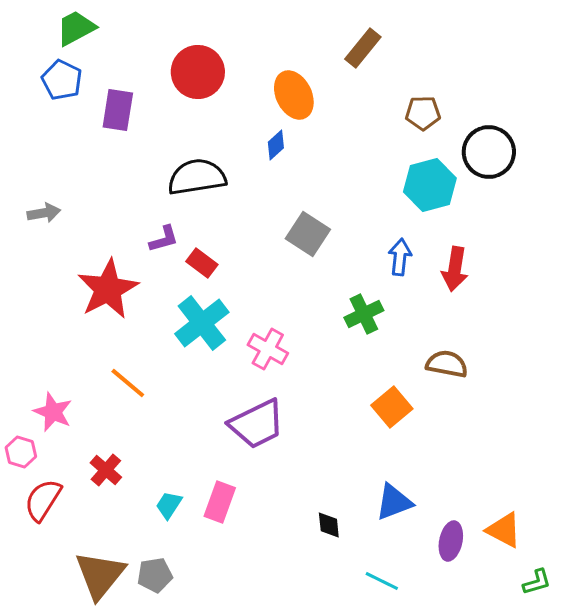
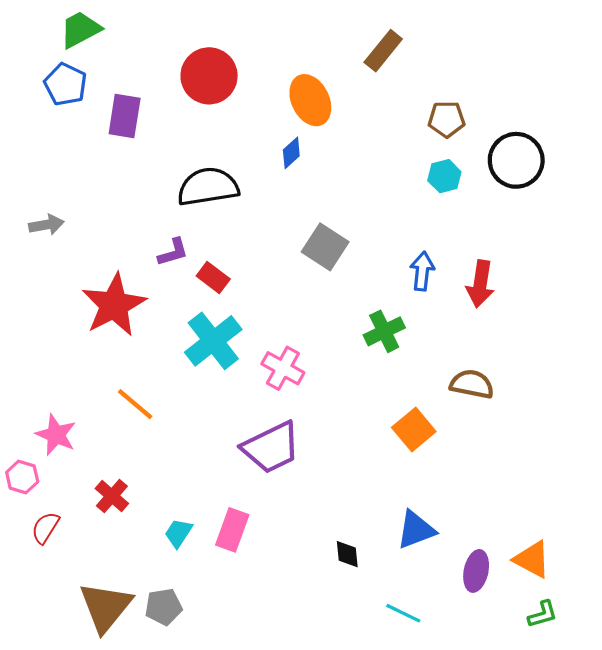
cyan hexagon: (430, 185) -> (444, 176), moved, size x0.6
red semicircle: (43, 500) -> (45, 528), size x0.7
green L-shape: (537, 582) -> (543, 614), moved

